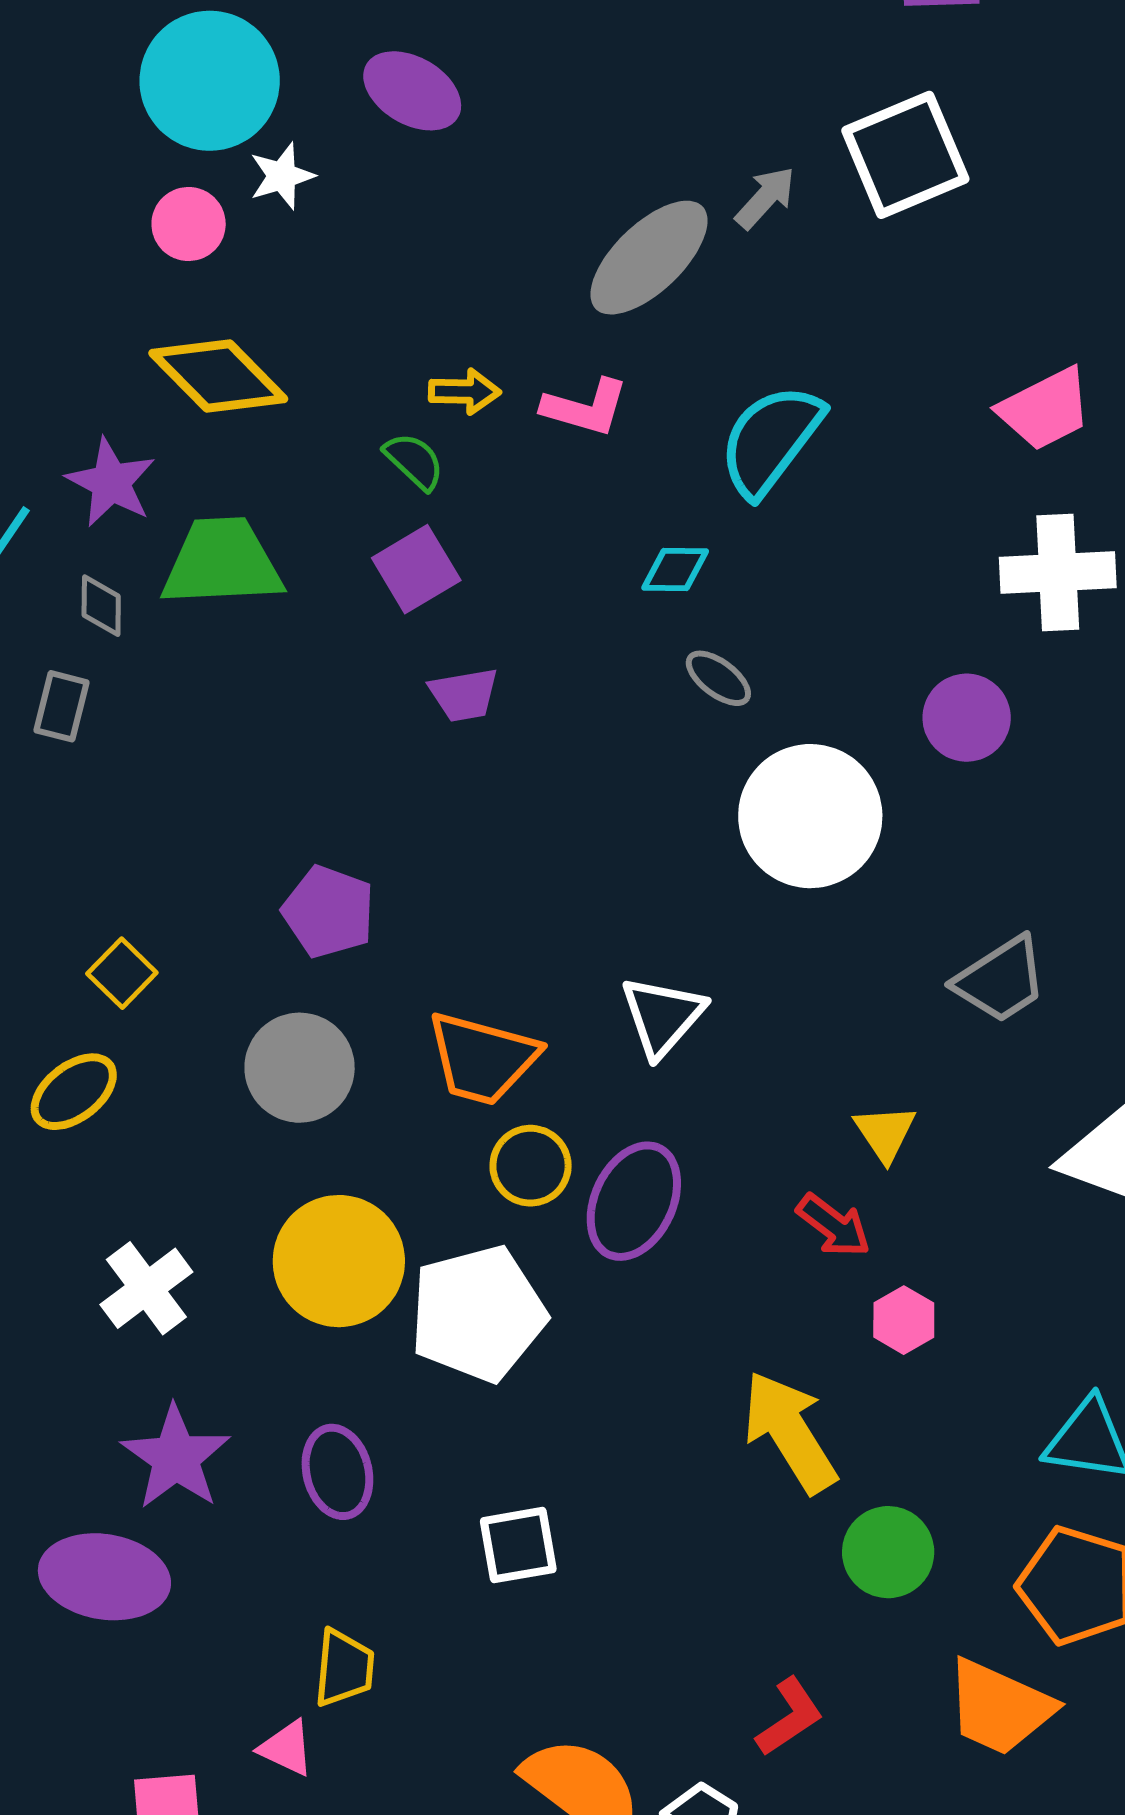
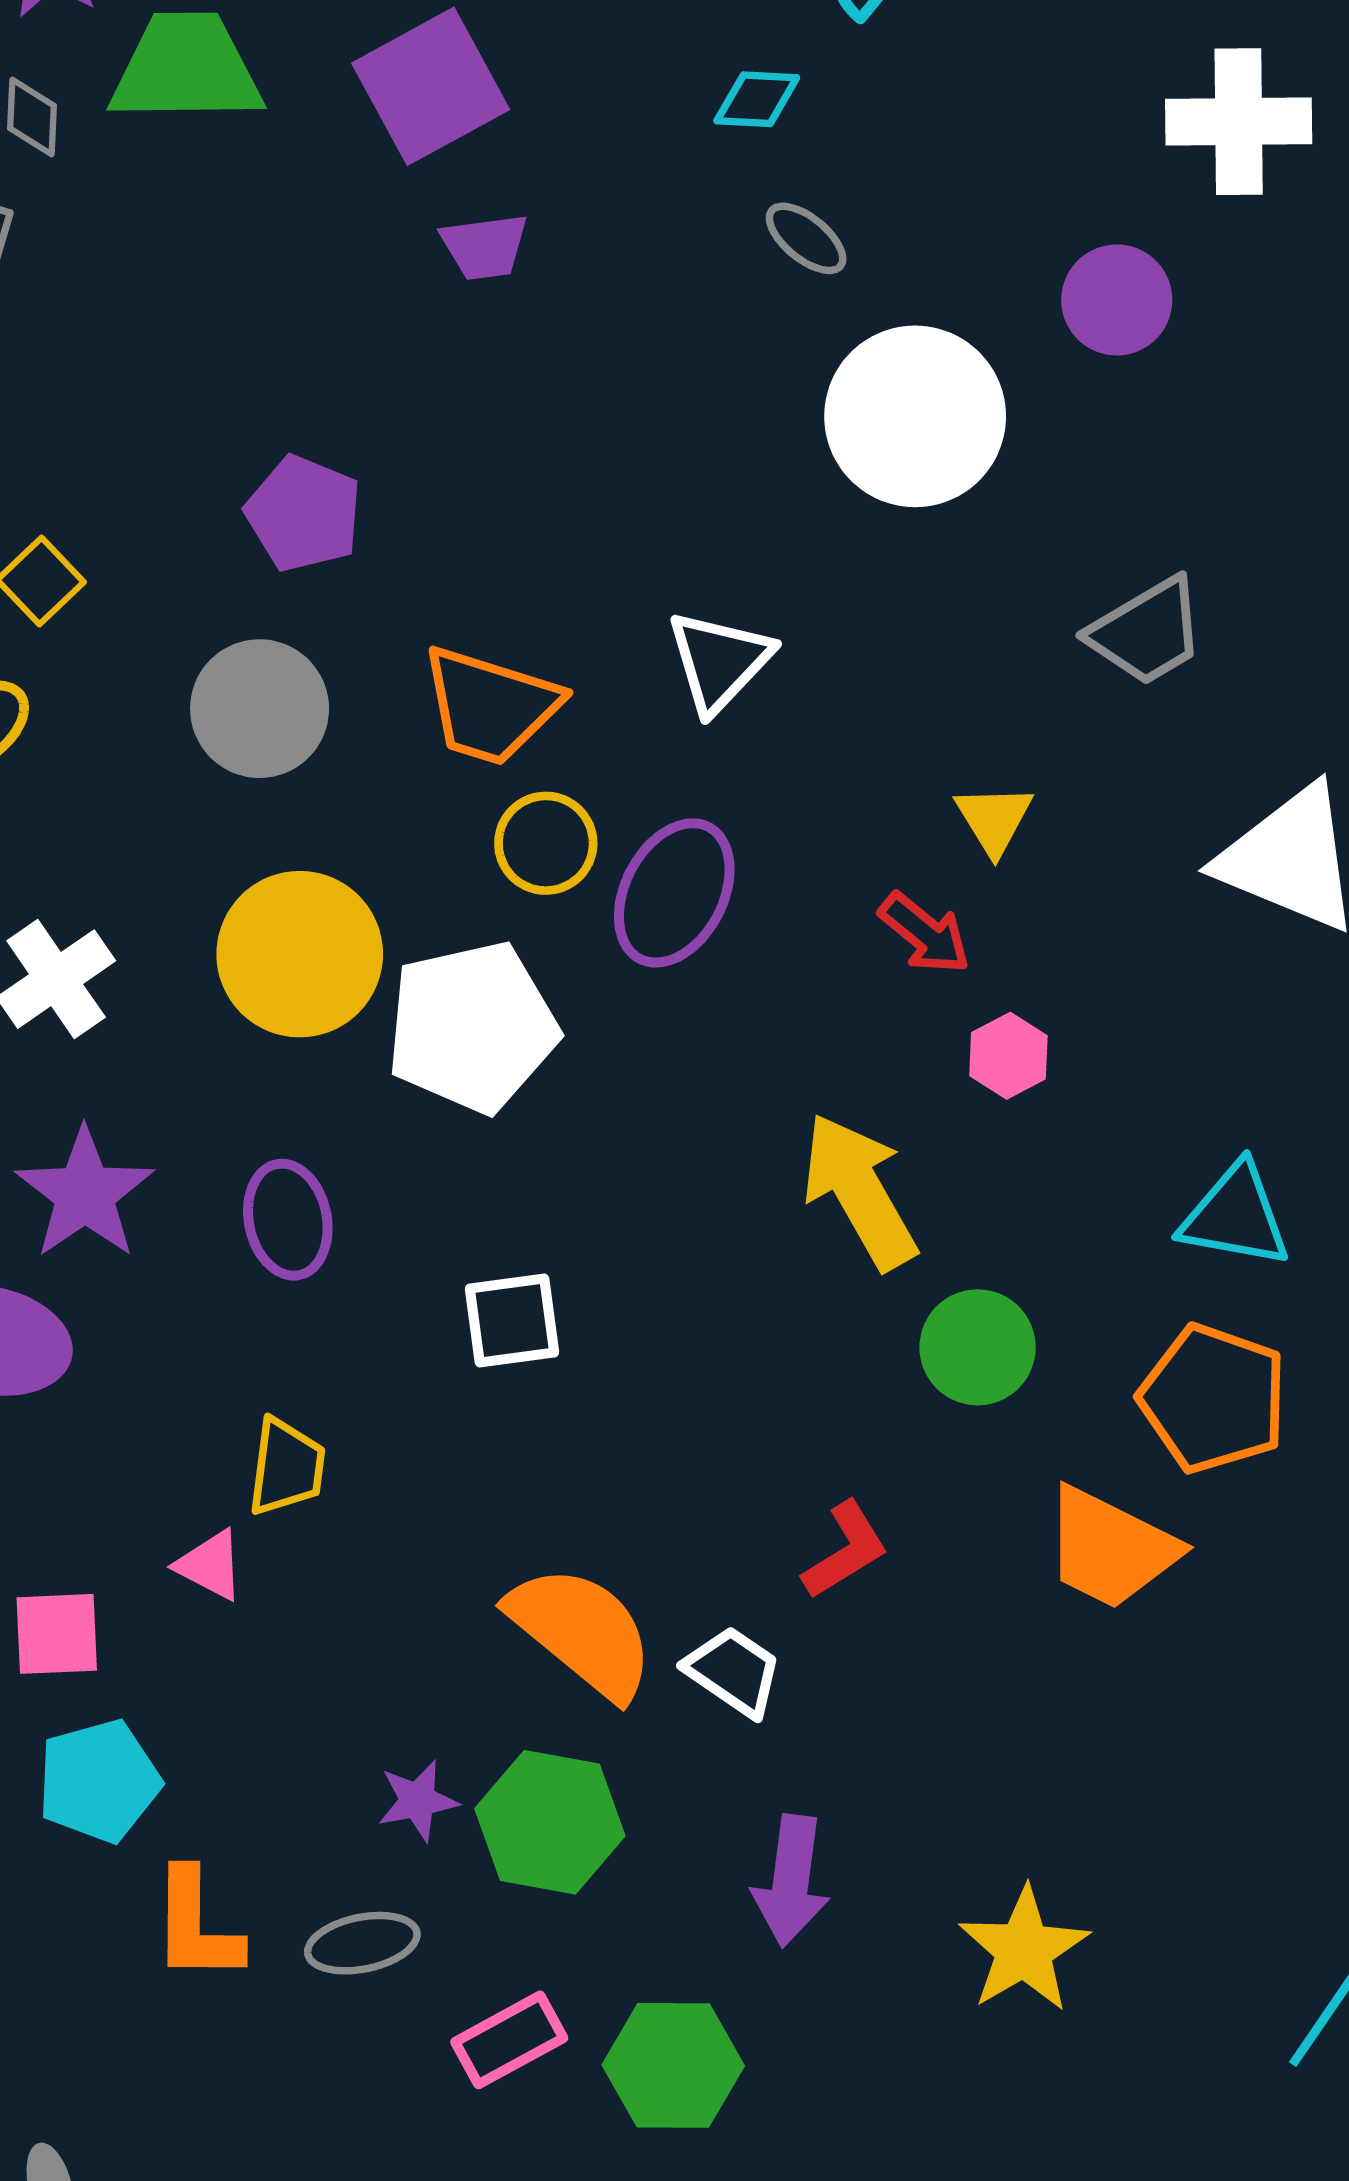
purple square: (416, 569) -> (431, 86), size x1.4

